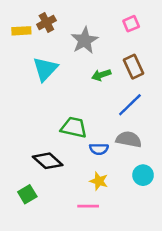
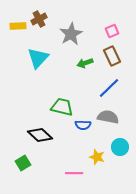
pink square: (131, 24) -> (112, 31), moved
yellow star: (99, 181) -> (97, 157), moved

